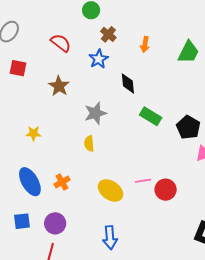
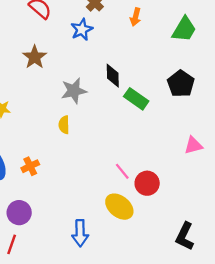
black diamond: (128, 83) -> (113, 76), moved
black pentagon: (188, 127) -> (181, 84), moved
pink line: (143, 181) -> (122, 171), turned 56
yellow ellipse: (111, 190) -> (119, 207), moved

